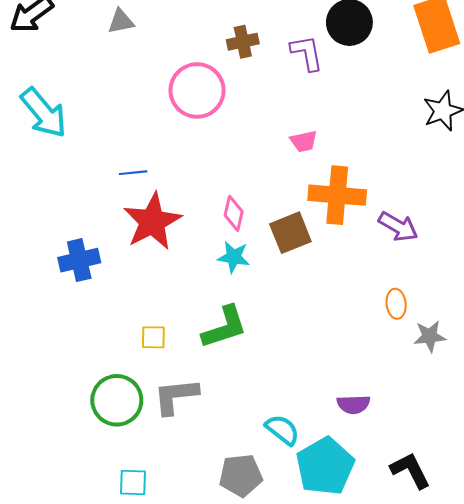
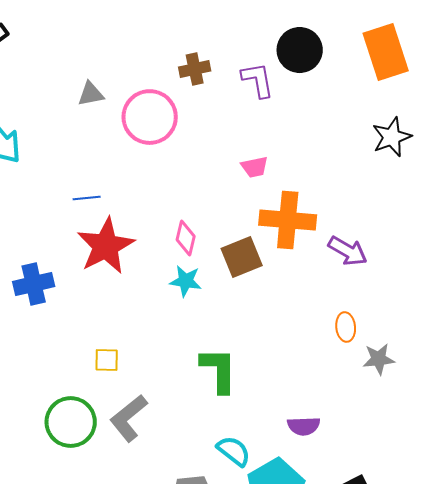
gray triangle: (121, 21) -> (91, 94), moved
green L-shape: (224, 327) -> (219, 370), moved, turned -72
gray L-shape: (176, 396) -> (129, 418), turned -33

